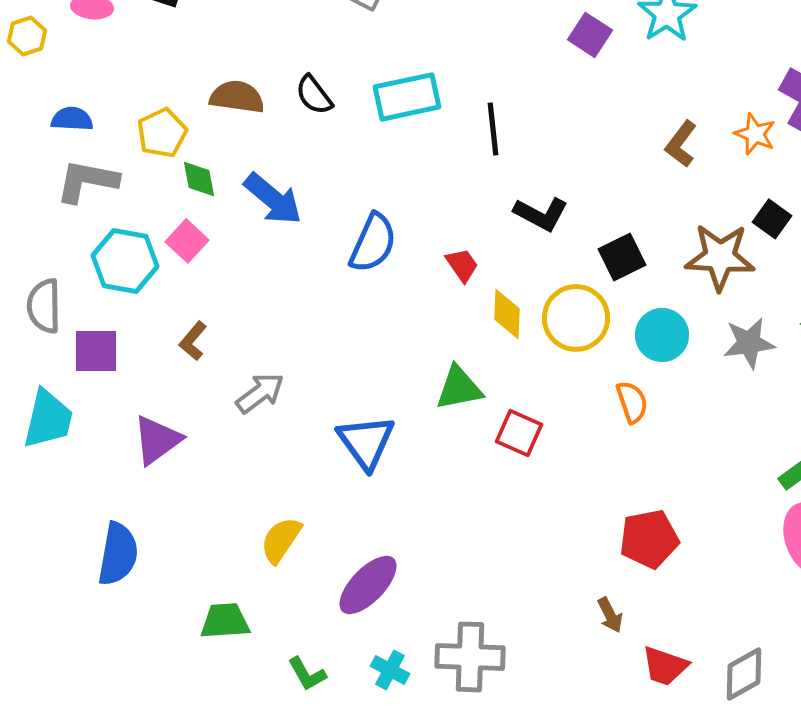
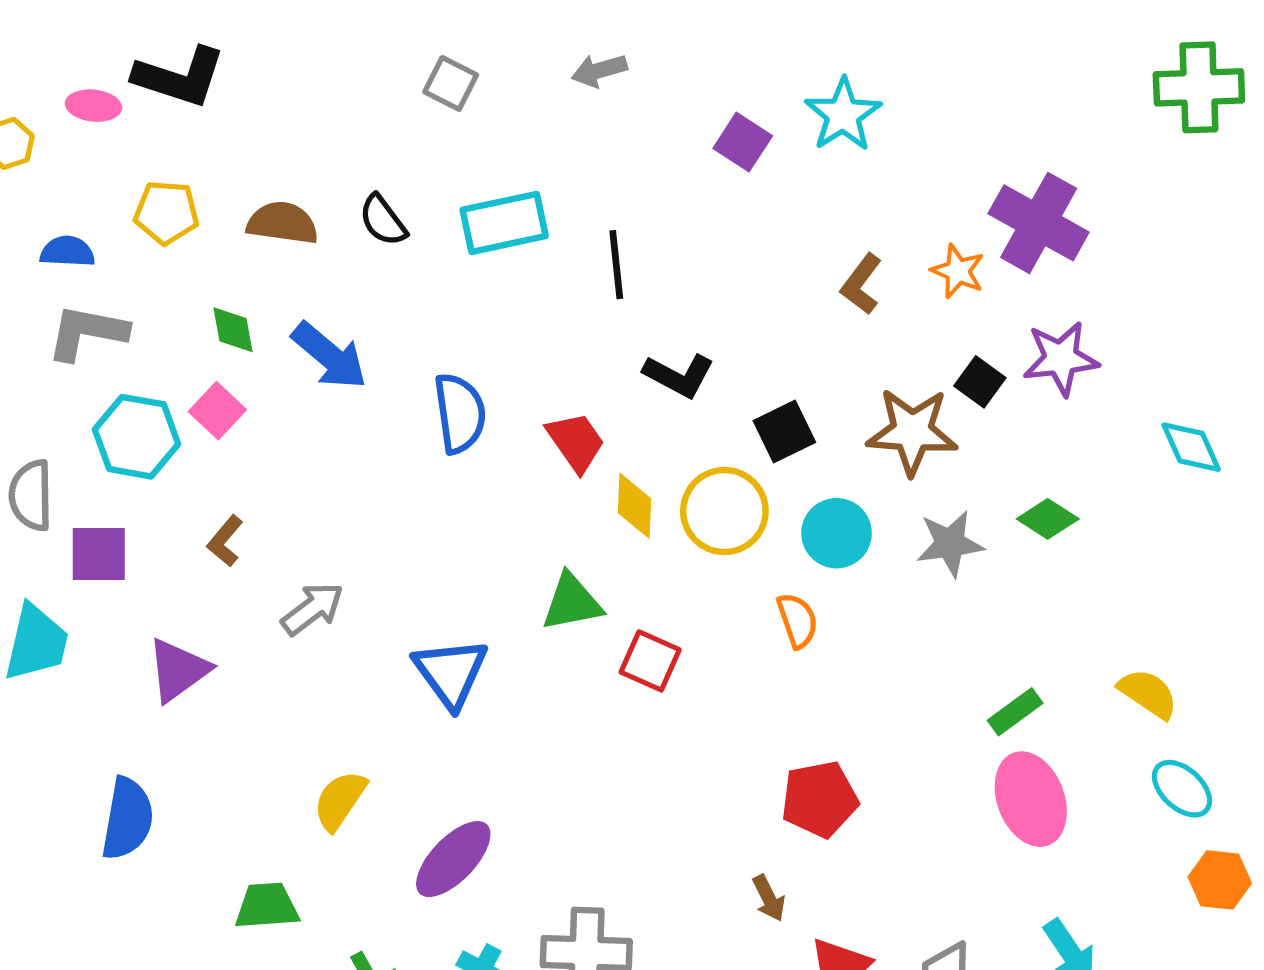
yellow pentagon: (162, 133) -> (166, 212), moved, turned 30
blue semicircle: (373, 243) -> (460, 413), turned -32
red trapezoid: (462, 265) -> (576, 442), size x1.4

